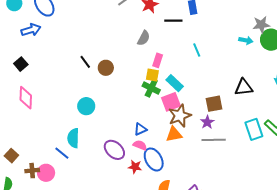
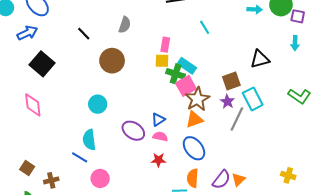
gray semicircle: (144, 38) -> (125, 25), moved
black line: (85, 62) -> (84, 34), moved
black square: (21, 64) -> (42, 64), moved, size x1.6
brown circle: (106, 68) -> (112, 61), size x1.5
green cross: (151, 88) -> (176, 74), moved
cyan rectangle: (254, 129) -> (253, 99), moved
gray line: (214, 140) -> (237, 119), turned -55
purple ellipse: (114, 150) -> (133, 131), moved
blue ellipse: (154, 159) -> (194, 148), moved
pink circle: (46, 173) -> (100, 178), moved

